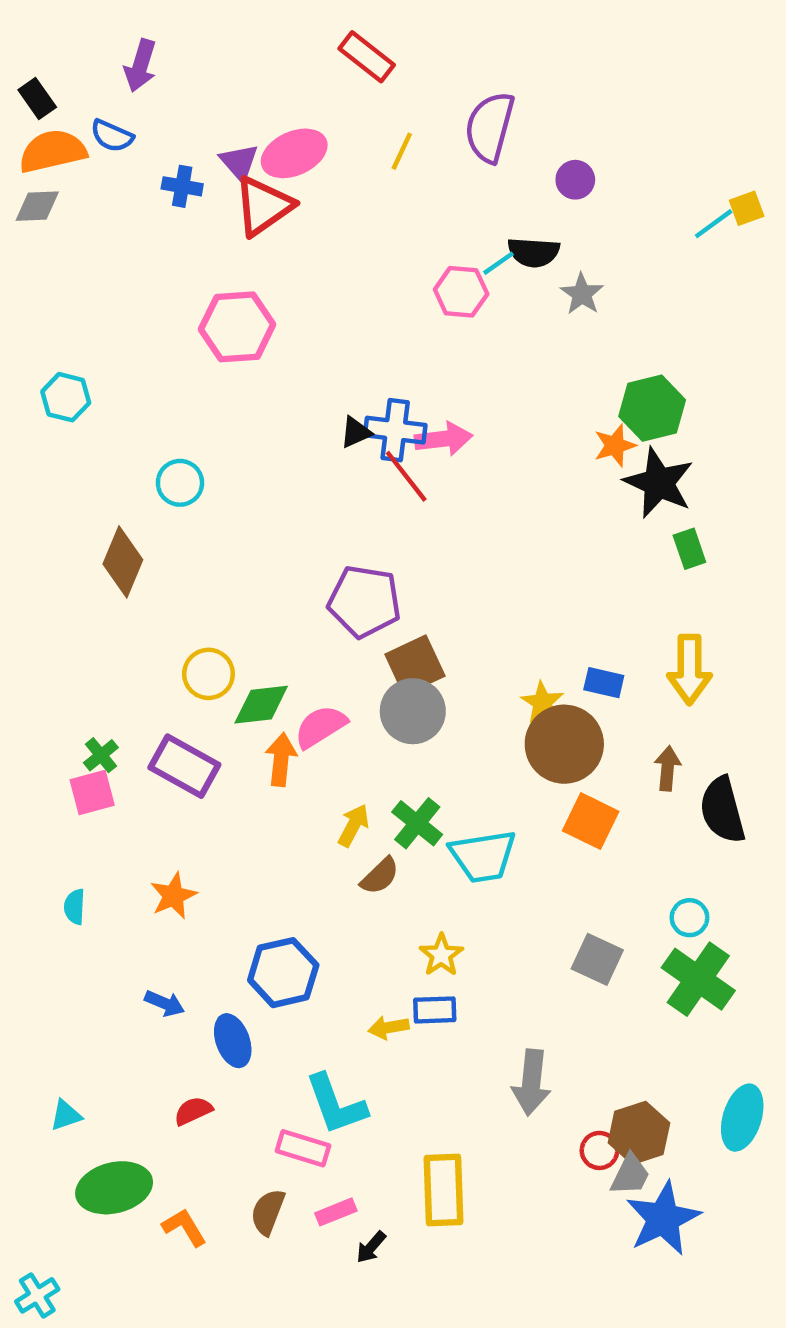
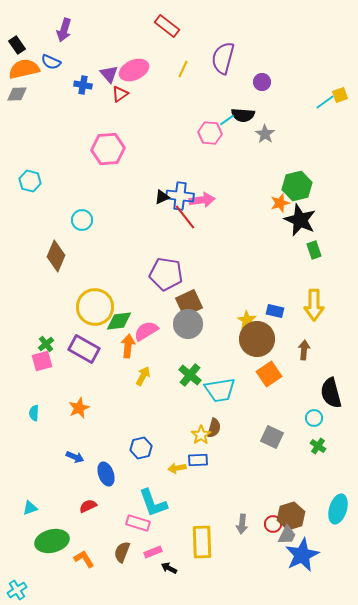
red triangle: (263, 206) -> (120, 94), size x0.6
yellow circle: (209, 674) -> (95, 307), size x1.6
black semicircle: (722, 810) -> (331, 393), moved
orange square: (591, 821) -> (269, 374), turned 30
yellow arrow: (353, 825) -> (143, 376), moved
brown semicircle: (380, 876) -> (214, 428), moved, turned -30
blue hexagon: (283, 973) -> (141, 448), moved, size x0.7
green cross: (698, 979) -> (318, 446), size x0.5
gray arrow: (531, 1082) -> (242, 524), moved, size x0.7
black arrow: (371, 1247) -> (169, 568), turned 77

